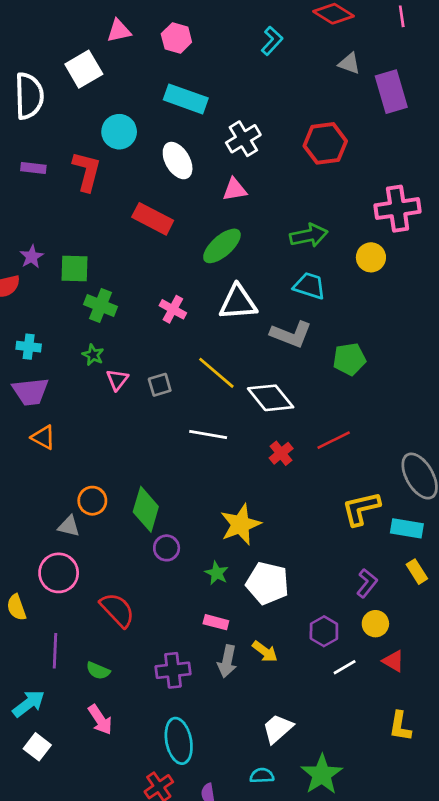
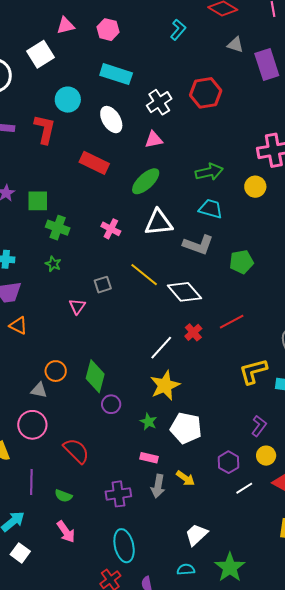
red hexagon: (325, 143) -> (206, 93), moved
pink triangle: (117, 380) -> (77, 306), moved
white line: (208, 434) -> (161, 348), moved, turned -56

